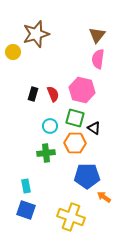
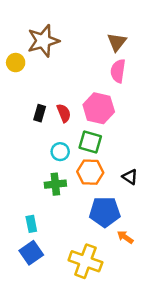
black triangle: (94, 128) -> (130, 177), moved
blue square: (26, 210) -> (31, 253), turned 36

